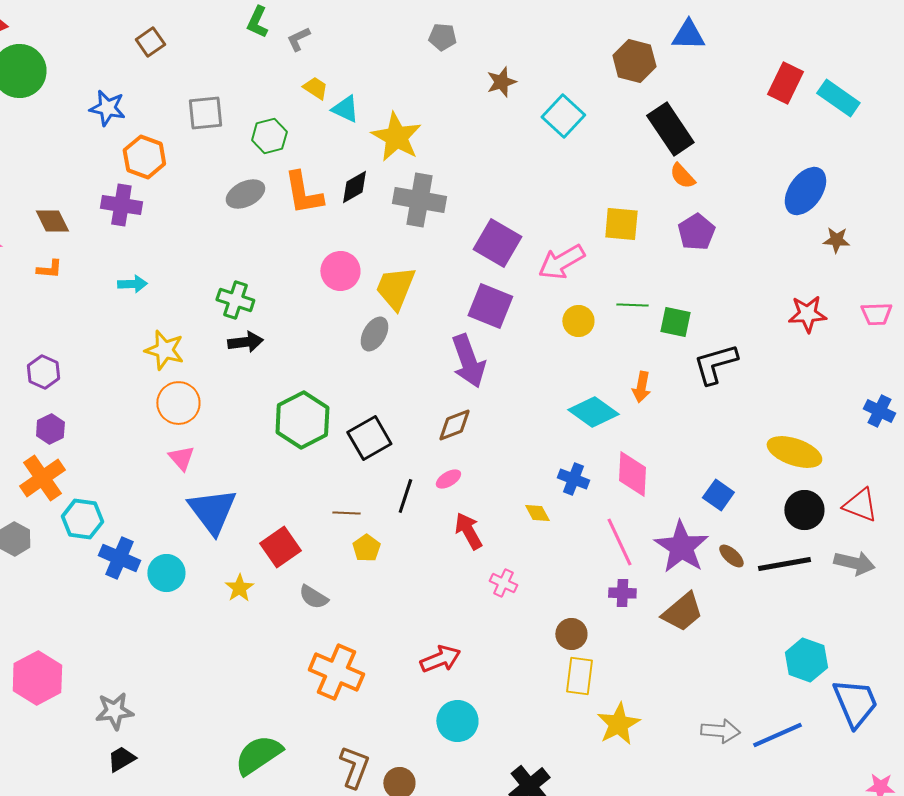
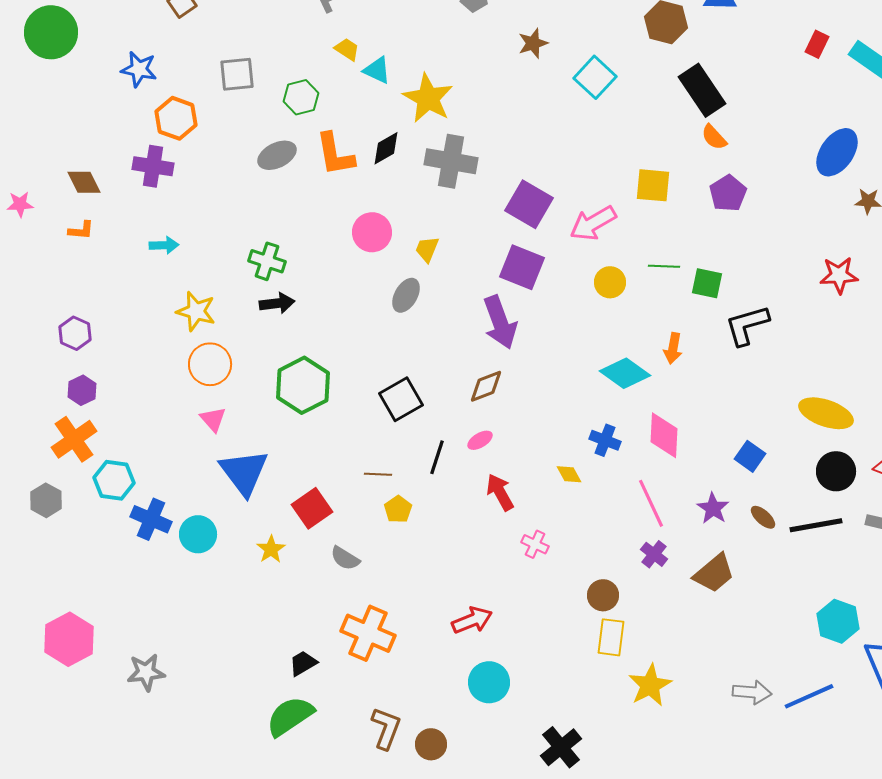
red rectangle: (785, 83) -> (817, 44), size x0.7
yellow trapezoid: (395, 288) -> (427, 249), size x0.6
green hexagon: (302, 420) -> (303, 385), moved
purple star: (681, 547) -> (713, 508), size x0.6
purple cross: (622, 593) -> (654, 554), turned 36
black trapezoid: (121, 759) -> (303, 663), moved

